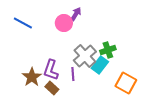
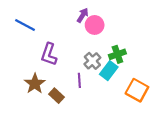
pink circle: (64, 23) -> (95, 25), moved
gray cross: (85, 56) -> (92, 61), size x0.7
purple L-shape: (51, 70) -> (49, 54), moved

